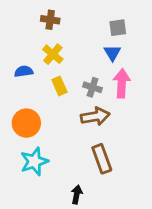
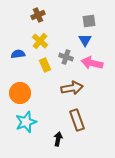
brown cross: (50, 20) -> (38, 15), turned -32
pink arrow: (122, 83) -> (92, 63), turned -80
gray cross: (93, 87) -> (66, 57), moved
black arrow: (77, 195) -> (58, 139), moved

